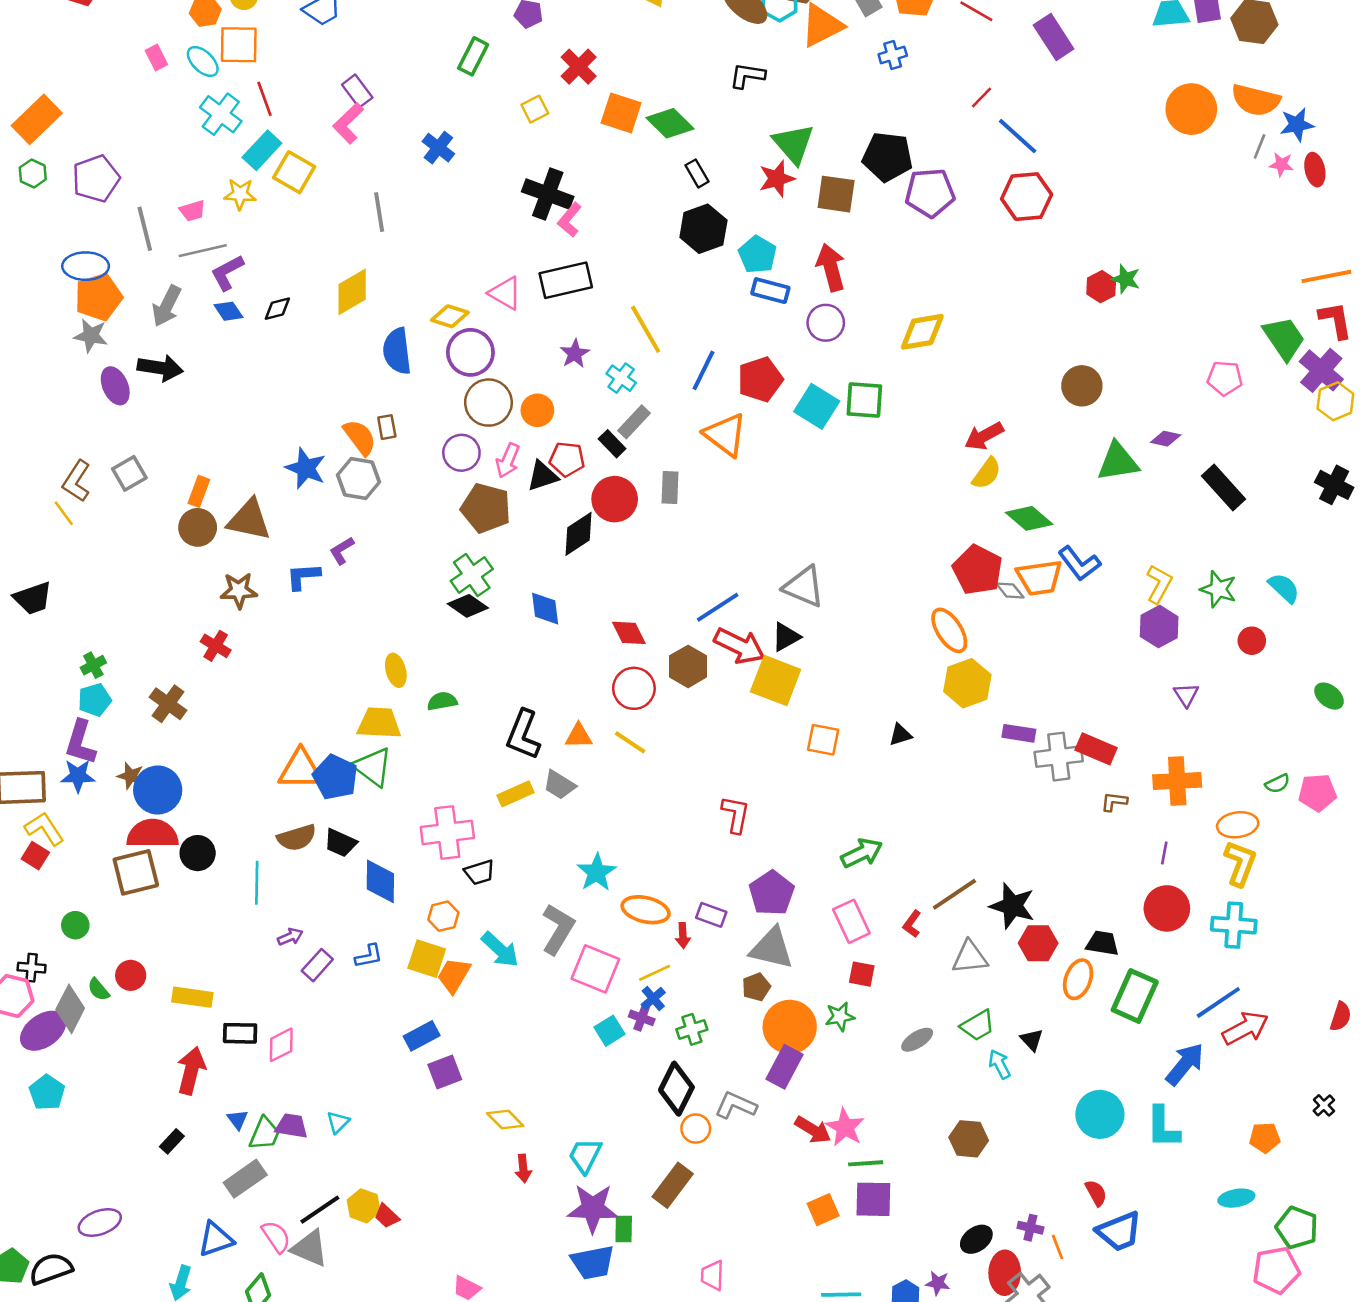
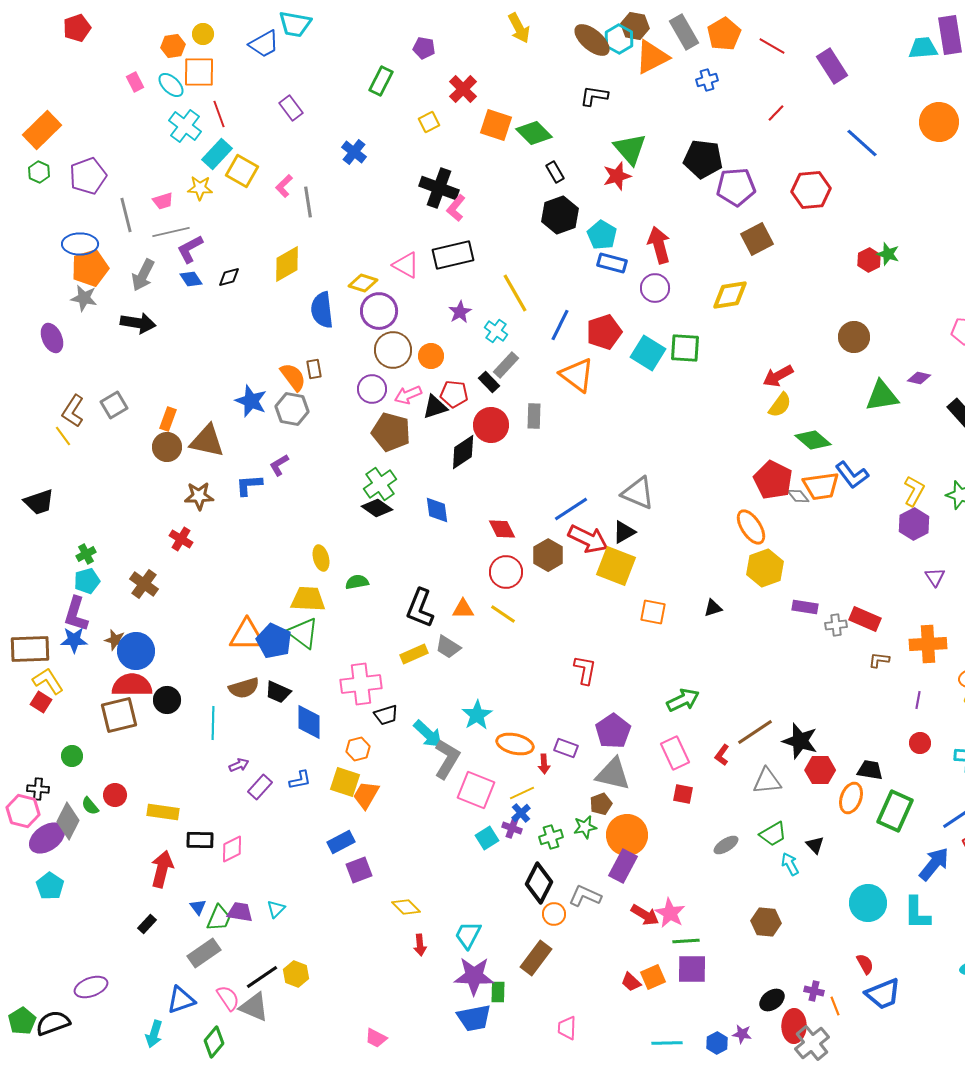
pink L-shape: (348, 123) -> (284, 186), moved, size x0.7
blue line: (1018, 136) -> (862, 143), moved
brown square: (836, 194) -> (757, 239), moved, turned -36
purple ellipse: (115, 386) -> (52, 338), moved
pink arrow: (508, 460) -> (408, 395), turned 44
gray cross: (1059, 757) -> (836, 625), size x0.6
red circle: (1167, 908) -> (920, 743), size x0.6
cyan arrow: (500, 950) -> (428, 734), moved
green star: (840, 1017) -> (585, 827), moved
red trapezoid: (387, 1216) -> (631, 982), moved

